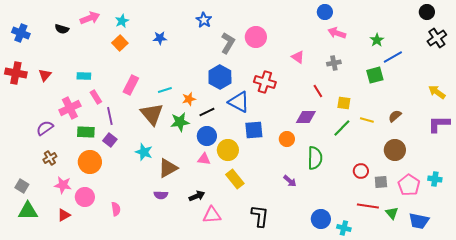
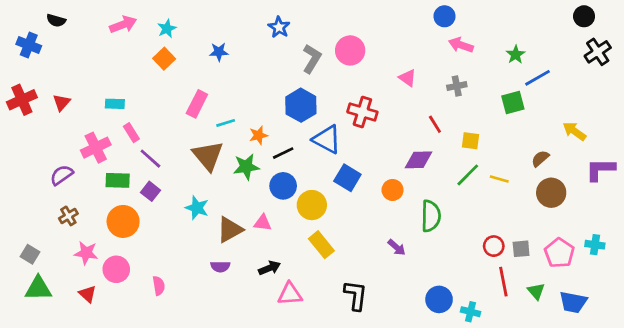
black semicircle: (62, 29) -> (56, 20), moved
red cross: (16, 73) -> (22, 100), turned -35
pink rectangle: (131, 85) -> (197, 104), moved
yellow arrow: (437, 92) -> (574, 131), moved
purple line: (110, 116) -> (150, 159), turned -36
yellow line: (367, 120) -> (499, 179), moved
blue square: (254, 130) -> (347, 178), turned 36
brown circle: (395, 150) -> (551, 193), moved
pink triangle: (204, 159) -> (263, 223), moved
red circle: (361, 171) -> (494, 246), moved
red line: (368, 206) -> (503, 282), turned 70
red triangle: (64, 215) -> (88, 294), turned -48

